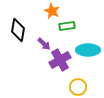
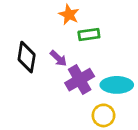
black diamond: (18, 30) -> (27, 57), moved
cyan ellipse: (88, 50) -> (117, 85), moved

